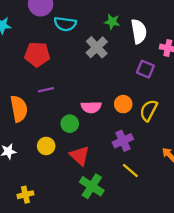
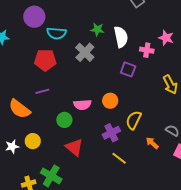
red pentagon: (37, 54) -> (45, 60), moved
orange semicircle: (19, 109) -> (20, 109), turned 140
yellow semicircle: (149, 110) -> (134, 120), moved
yellow circle: (46, 146) -> (33, 141), moved
green cross: (92, 186) -> (51, 176), moved

